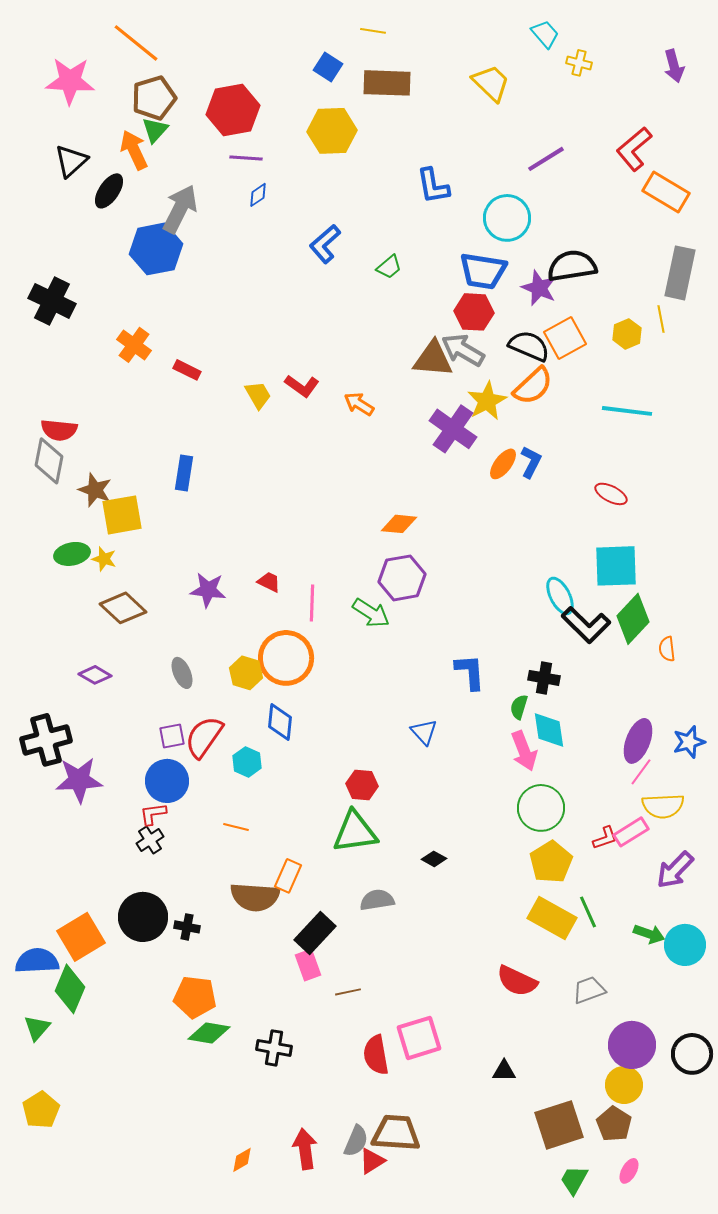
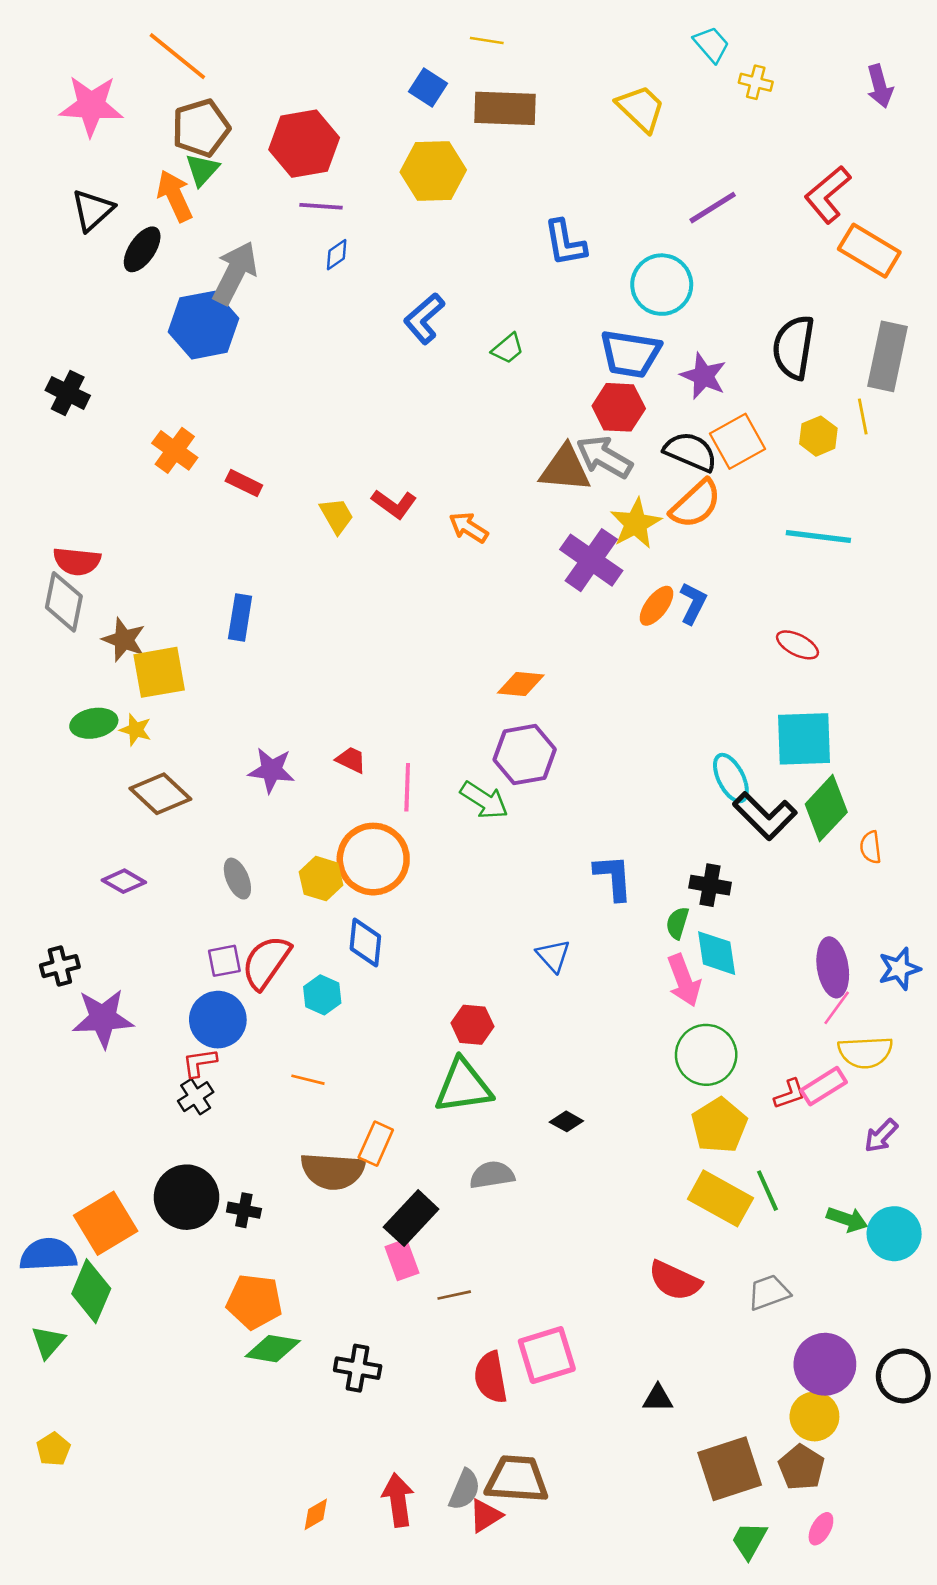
black semicircle: (572, 266) -> (794, 347), moved, turned -72
black cross: (52, 301) -> (68, 393), size x0.7
black cross: (46, 740) -> (60, 966), size x0.6
purple ellipse: (638, 741) -> (833, 967), turned -30
purple arrow: (675, 870) -> (881, 1136), size x0.7
yellow pentagon: (41, 1110) -> (53, 1449), size x0.7

